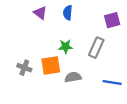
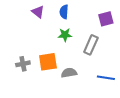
green star: (66, 47) -> (65, 35), moved
gray cross: (24, 68) -> (23, 64), turned -32

